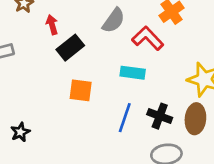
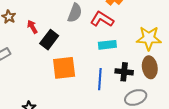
cyan rectangle: (133, 73) -> (107, 45), moved
orange square: (81, 90) -> (64, 68), size x1.4

